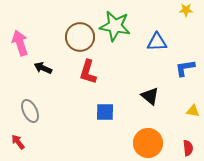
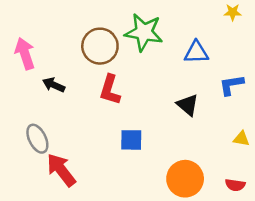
black triangle: (150, 96) -> (188, 105), moved
red arrow: (18, 142) -> (61, 170), moved, size x1.8
red semicircle: (188, 148) -> (235, 185), turned 105

